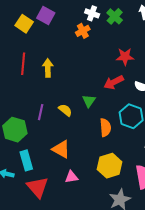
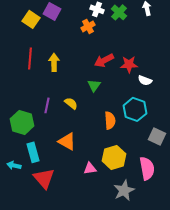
red star: (125, 57) -> (129, 64), moved
red arrow: (114, 82) -> (104, 60), moved
green triangle: (89, 101) -> (94, 85), moved
pink triangle: (71, 177) -> (90, 168), moved

